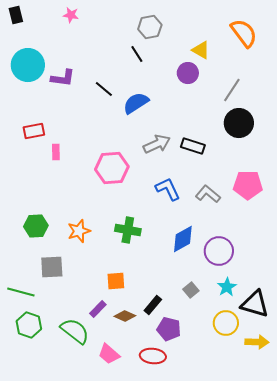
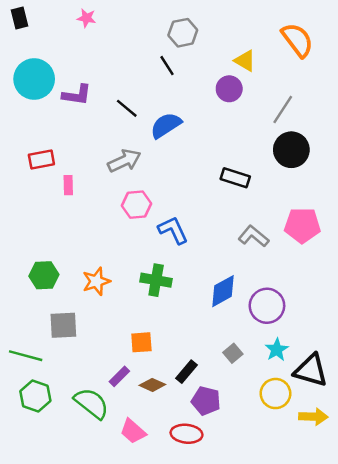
gray arrow: (157, 144) -> (124, 161), moved
pink hexagon: (112, 168) -> (137, 205), size x0.7
blue L-shape: (168, 189) -> (173, 230), moved

